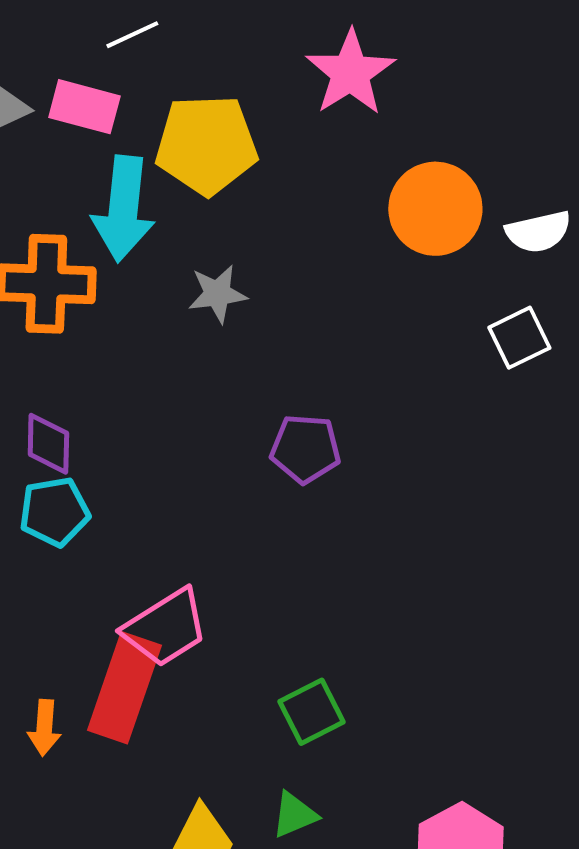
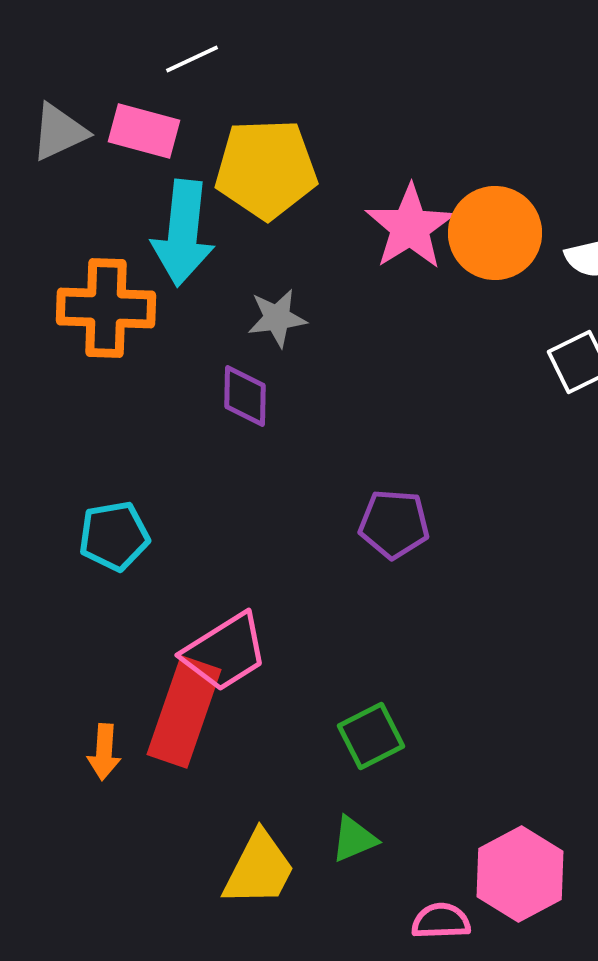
pink star: (350, 73) -> (410, 227), moved
purple diamond: (48, 444) -> (245, 396), moved
purple pentagon: (305, 449) -> (394, 524), moved

